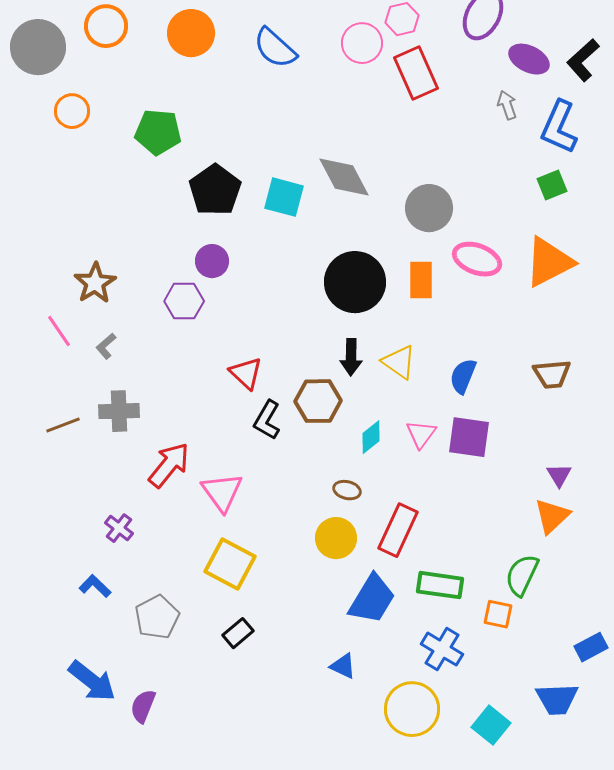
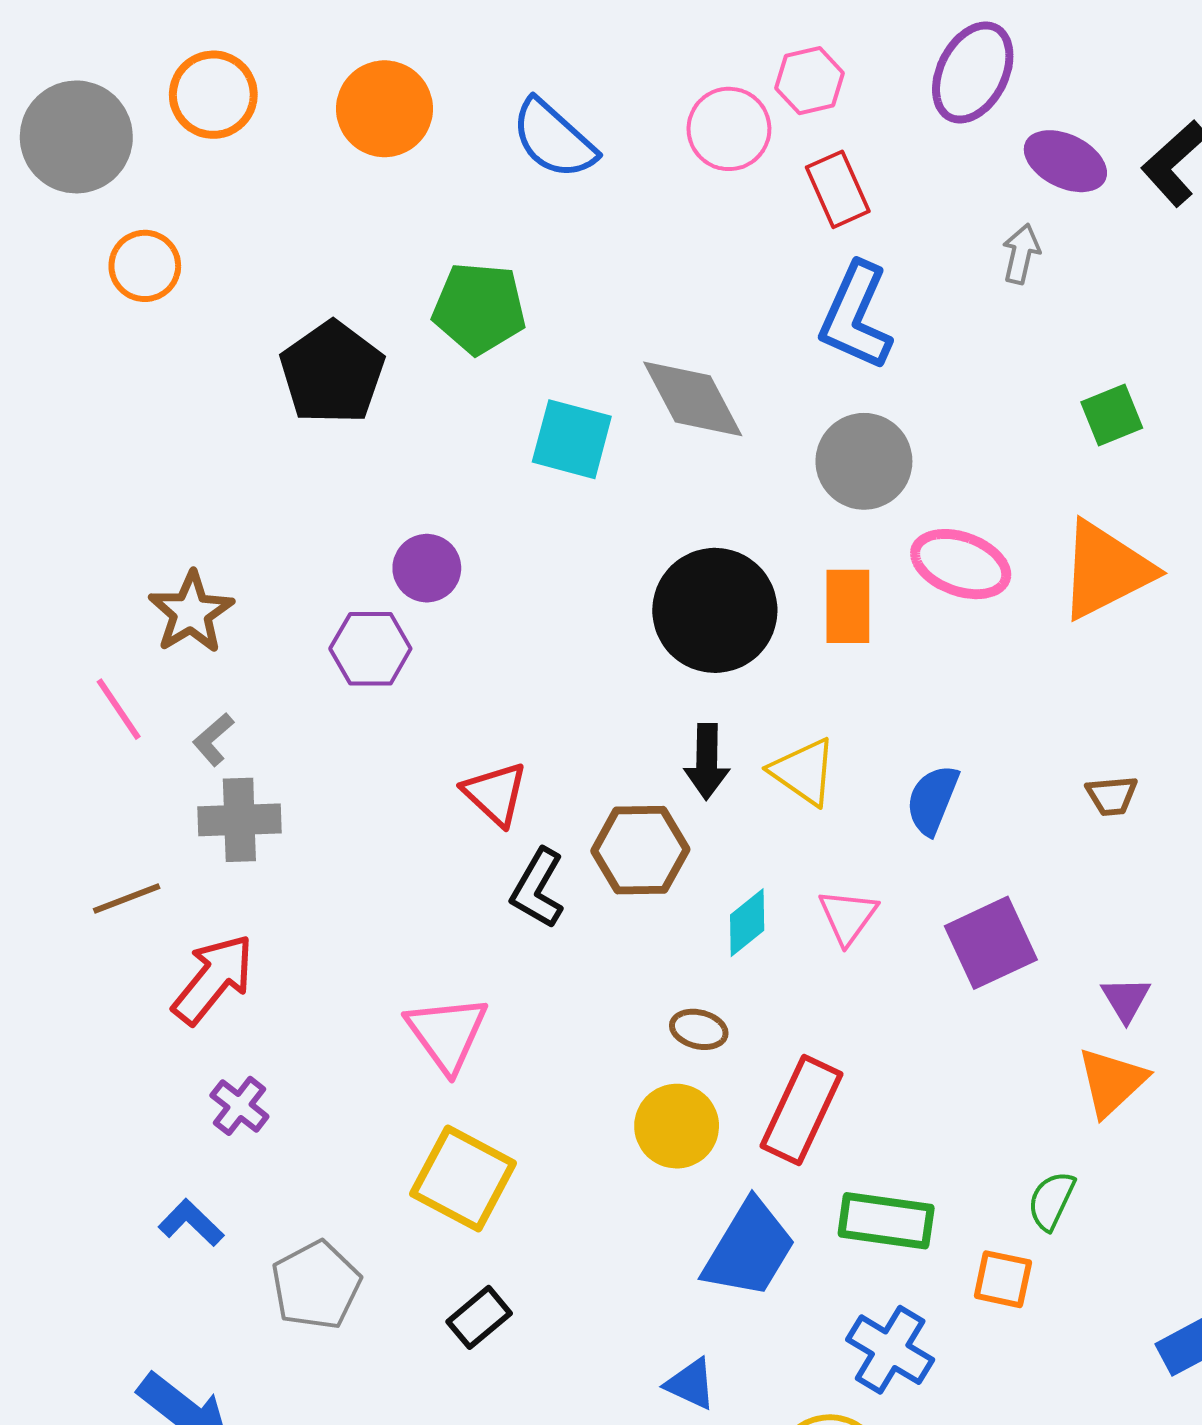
red rectangle: (416, 73) -> (838, 189), size x0.7
gray arrow: (507, 105) -> (1021, 254), turned 32
blue L-shape: (559, 127) -> (856, 316), moved
green pentagon: (158, 132) -> (479, 308), moved
black pentagon: (215, 190) -> (332, 373), moved
brown trapezoid: (552, 374) -> (1112, 796), size x0.7
gray cross: (119, 411) -> (239, 820), moved
purple square: (469, 437) -> (991, 943), moved, turned -33
red arrow: (169, 465) -> (213, 979), moved
green semicircle: (522, 575) -> (1051, 1201), size x0.7

